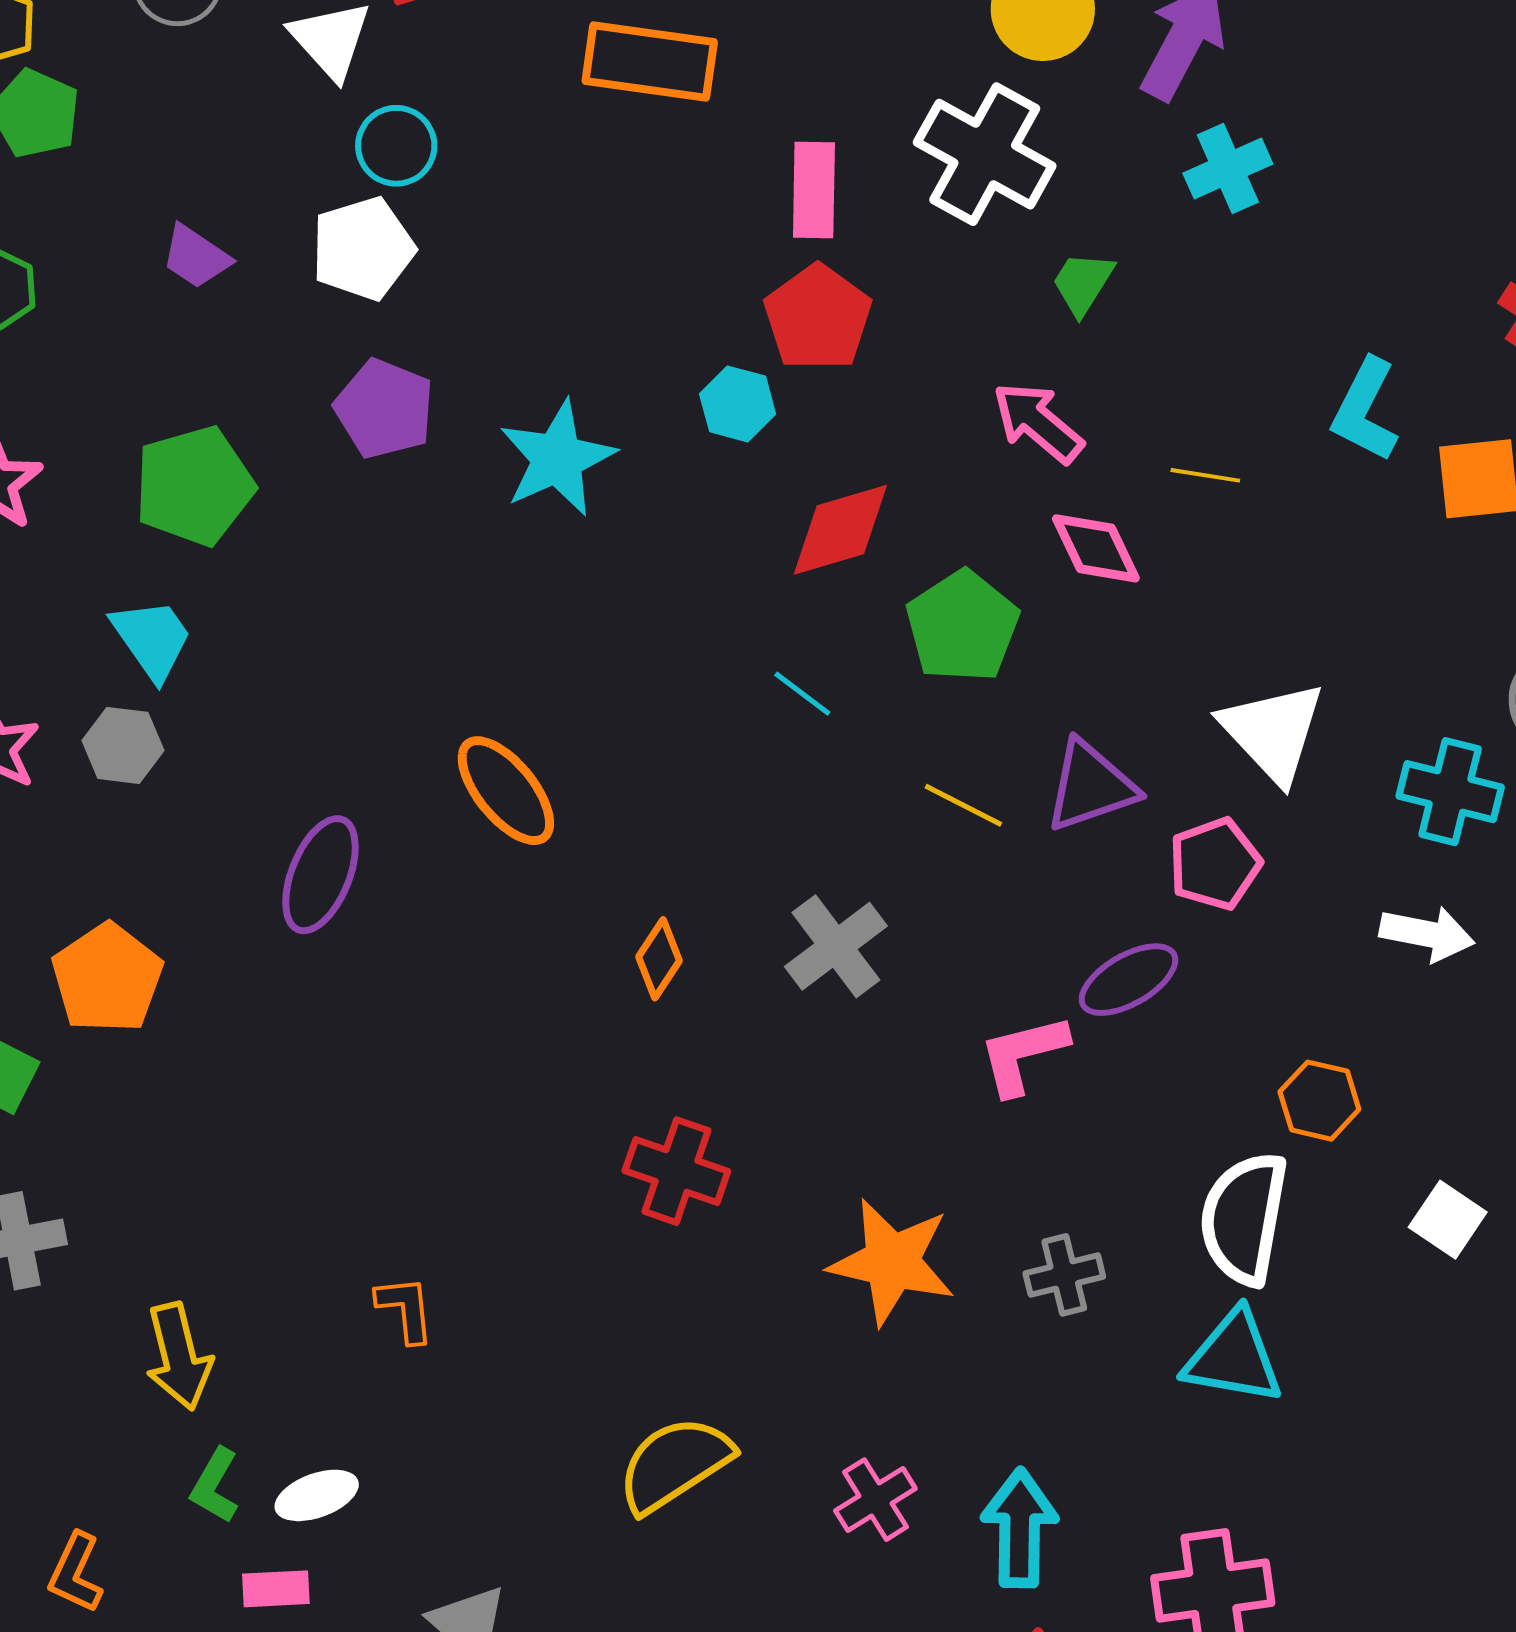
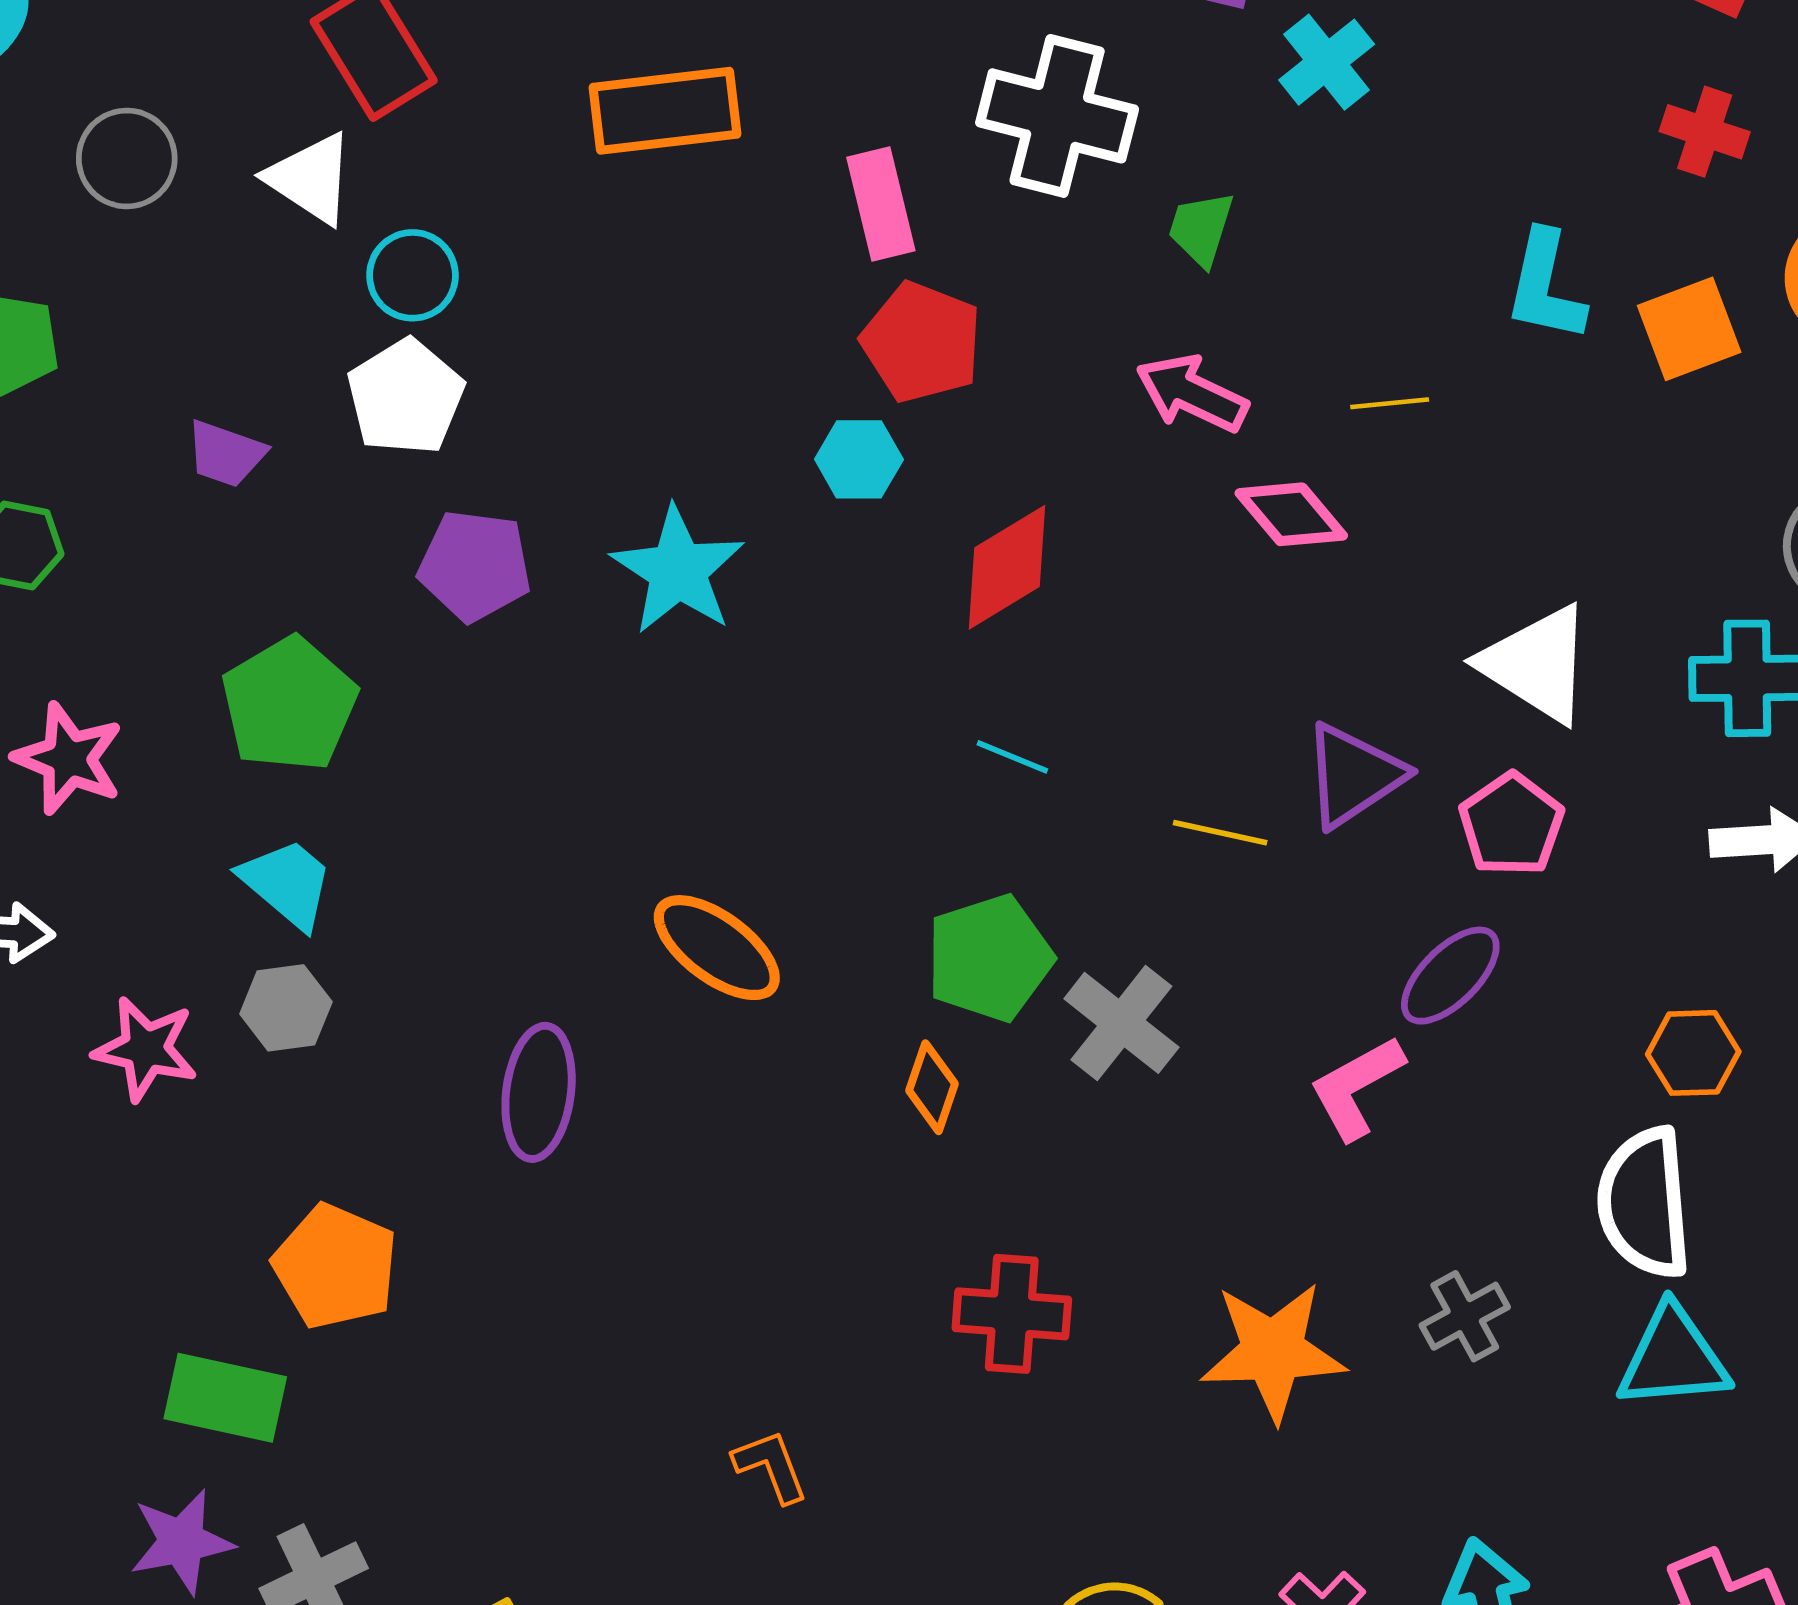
green pentagon: (962, 626) -> (989, 958), moved, turned 30
orange L-shape: (405, 1309) -> (771, 1466), moved

